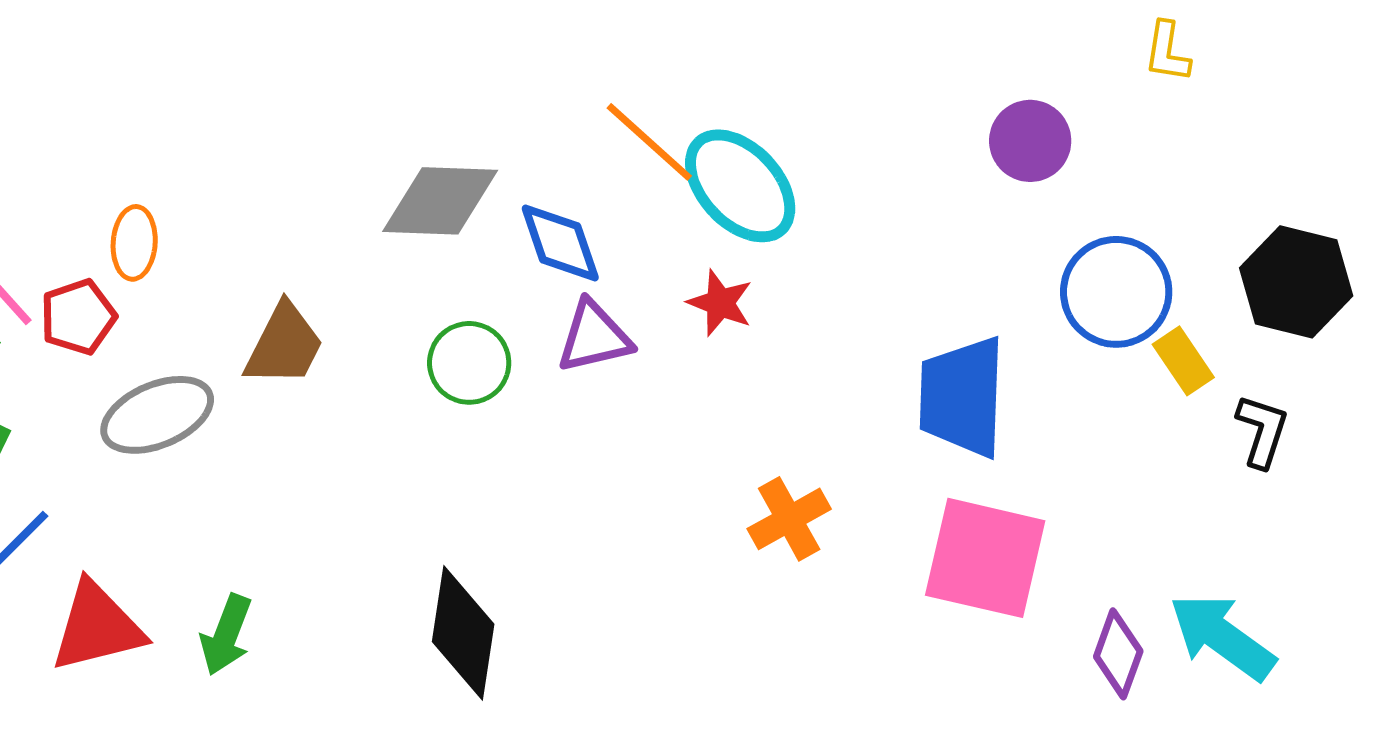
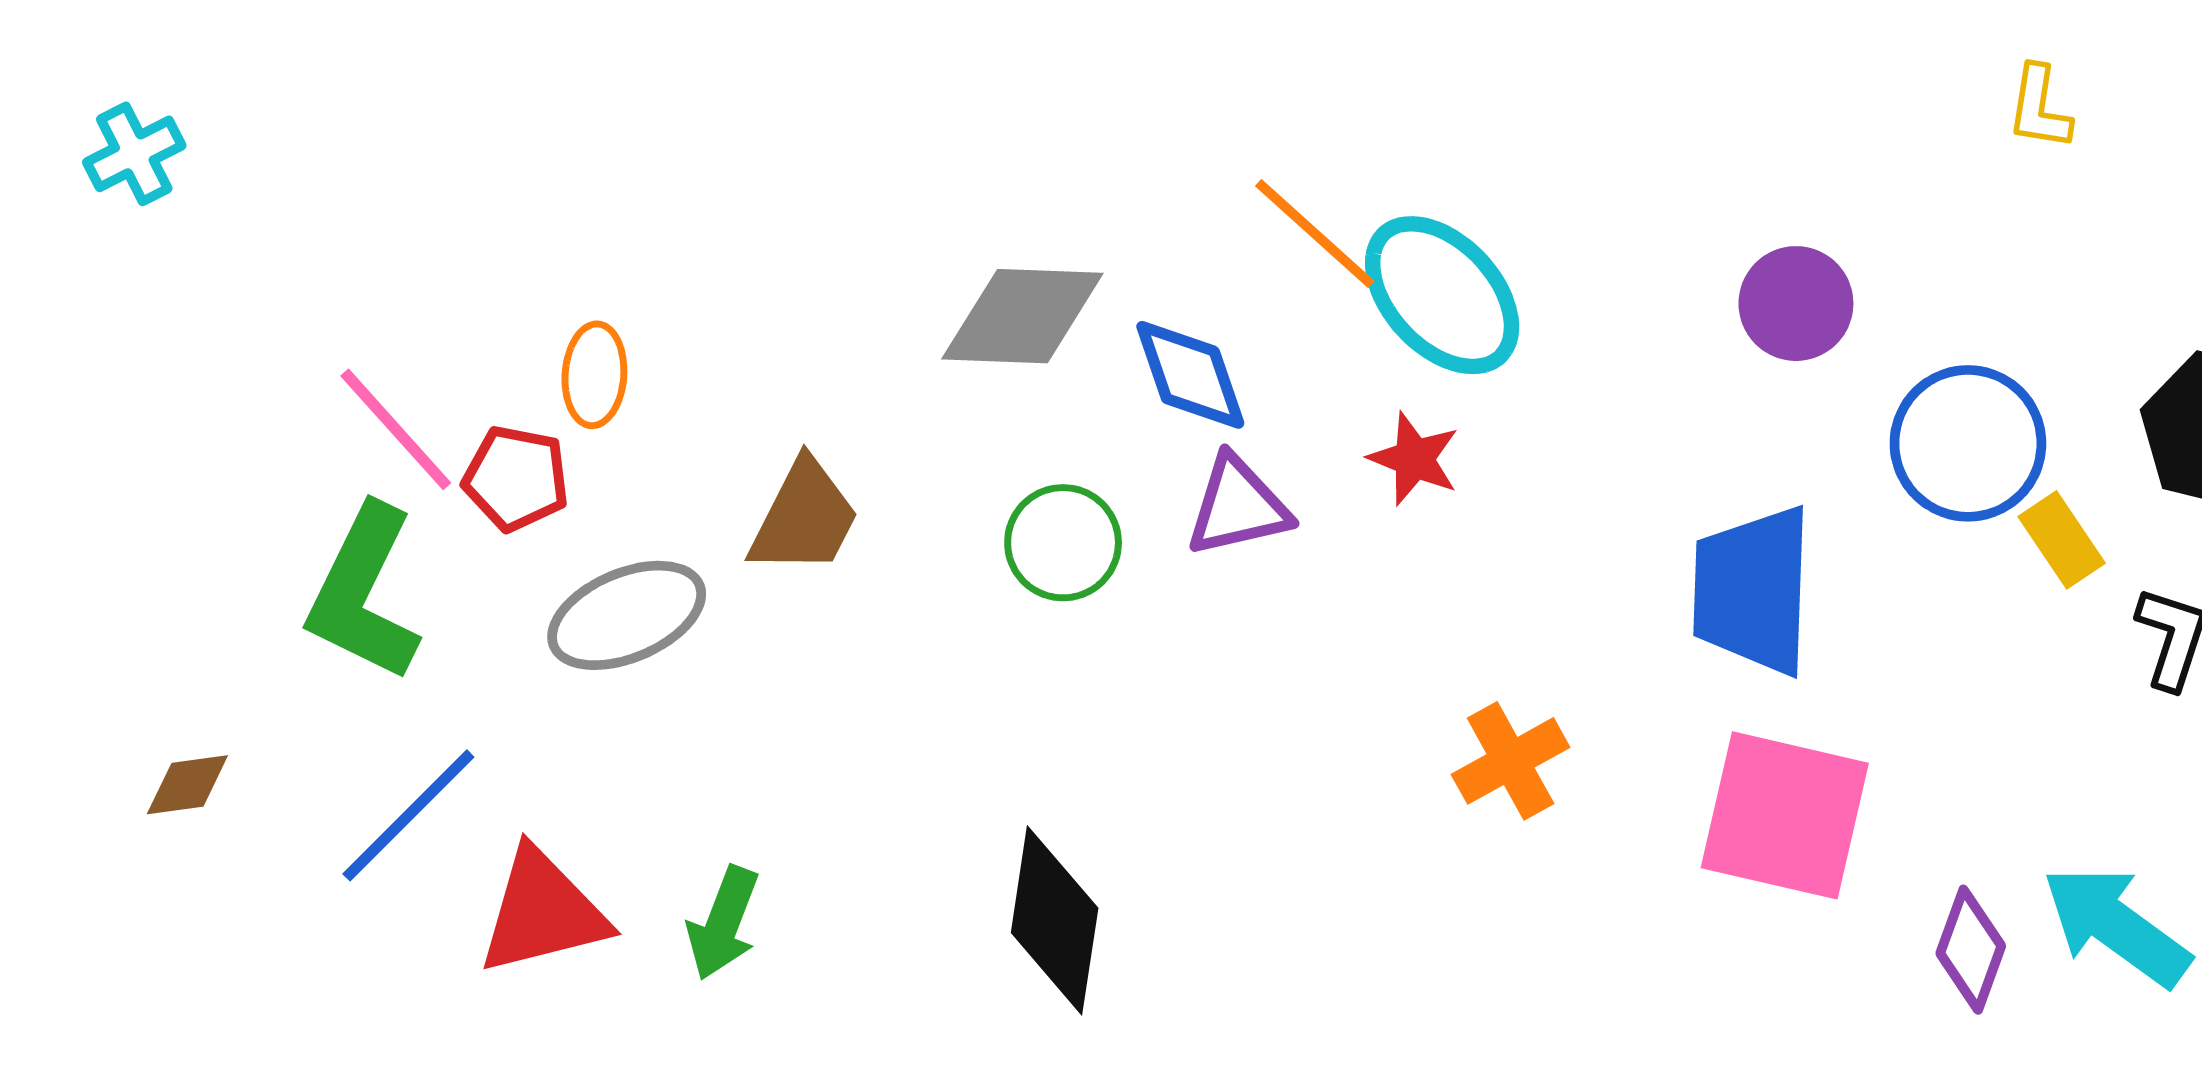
purple circle: (1030, 141) -> (1796, 304), moved
red pentagon: (78, 317) -> (516, 478), turned 30

